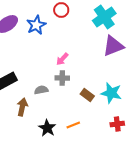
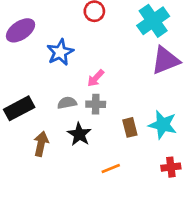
blue star: (36, 25) -> (60, 52), moved
gray semicircle: (41, 90) -> (67, 103), moved
brown rectangle: (87, 95) -> (130, 127), turned 40
black star: (47, 128) -> (79, 134), moved

